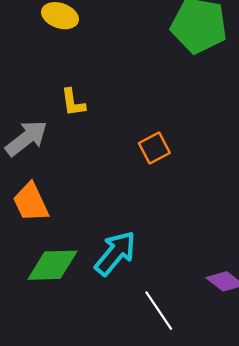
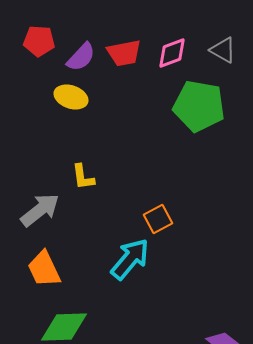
cyan arrow: (115, 253) -> (130, 259), moved

